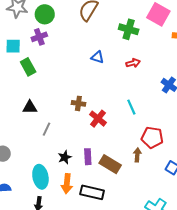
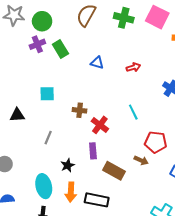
green cross: (129, 29) -> (124, 18), moved
cyan square: (13, 46) -> (47, 94), moved
green rectangle: (28, 67) -> (60, 49), moved
black triangle: (30, 107) -> (17, 115), moved
brown arrow: (137, 155) -> (141, 160), turned 112
purple rectangle: (88, 157) -> (93, 151), moved

